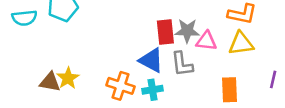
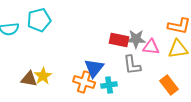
red rectangle: (165, 32) -> (119, 40), turned -72
blue triangle: (151, 60) -> (94, 68), moved, turned 40
orange rectangle: (229, 90) -> (169, 85), turned -36

